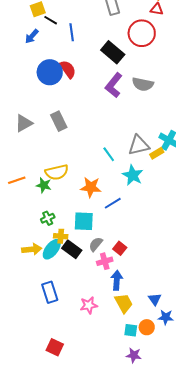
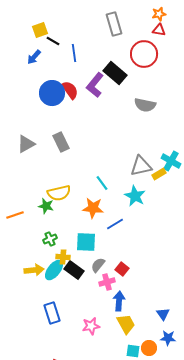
purple L-shape: (114, 85) -> (95, 85), moved
cyan line: (109, 154) -> (102, 183), moved
orange line: (17, 180) -> (15, 215), moved
blue triangle: (155, 299) -> (163, 314), moved

